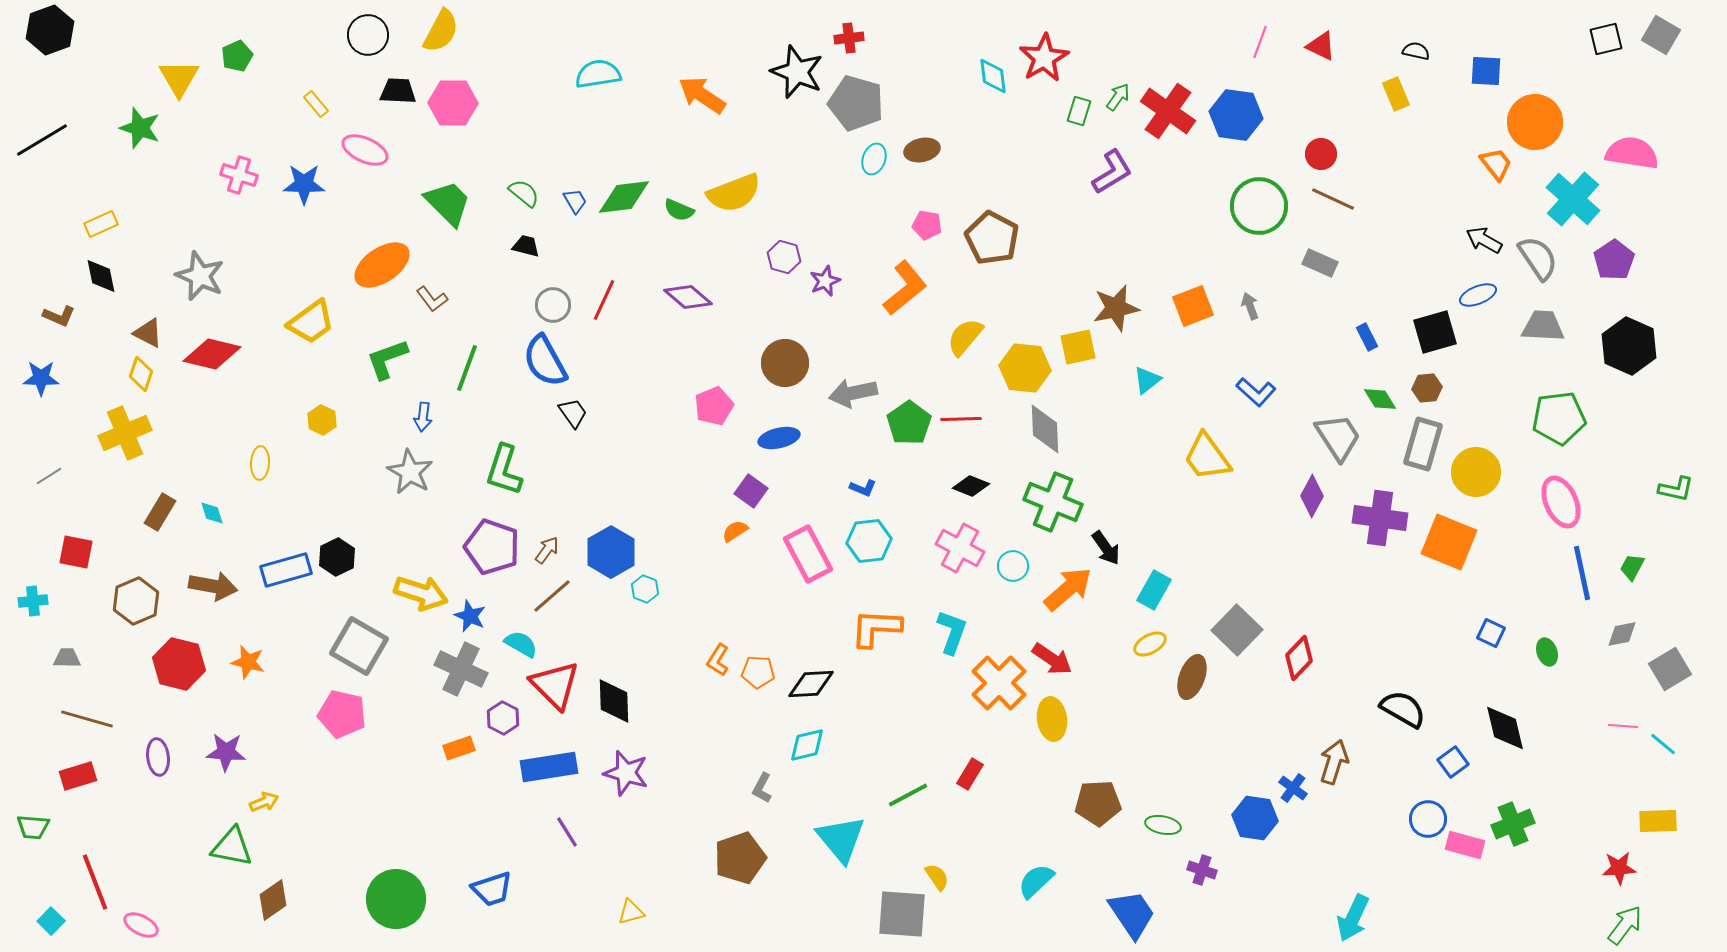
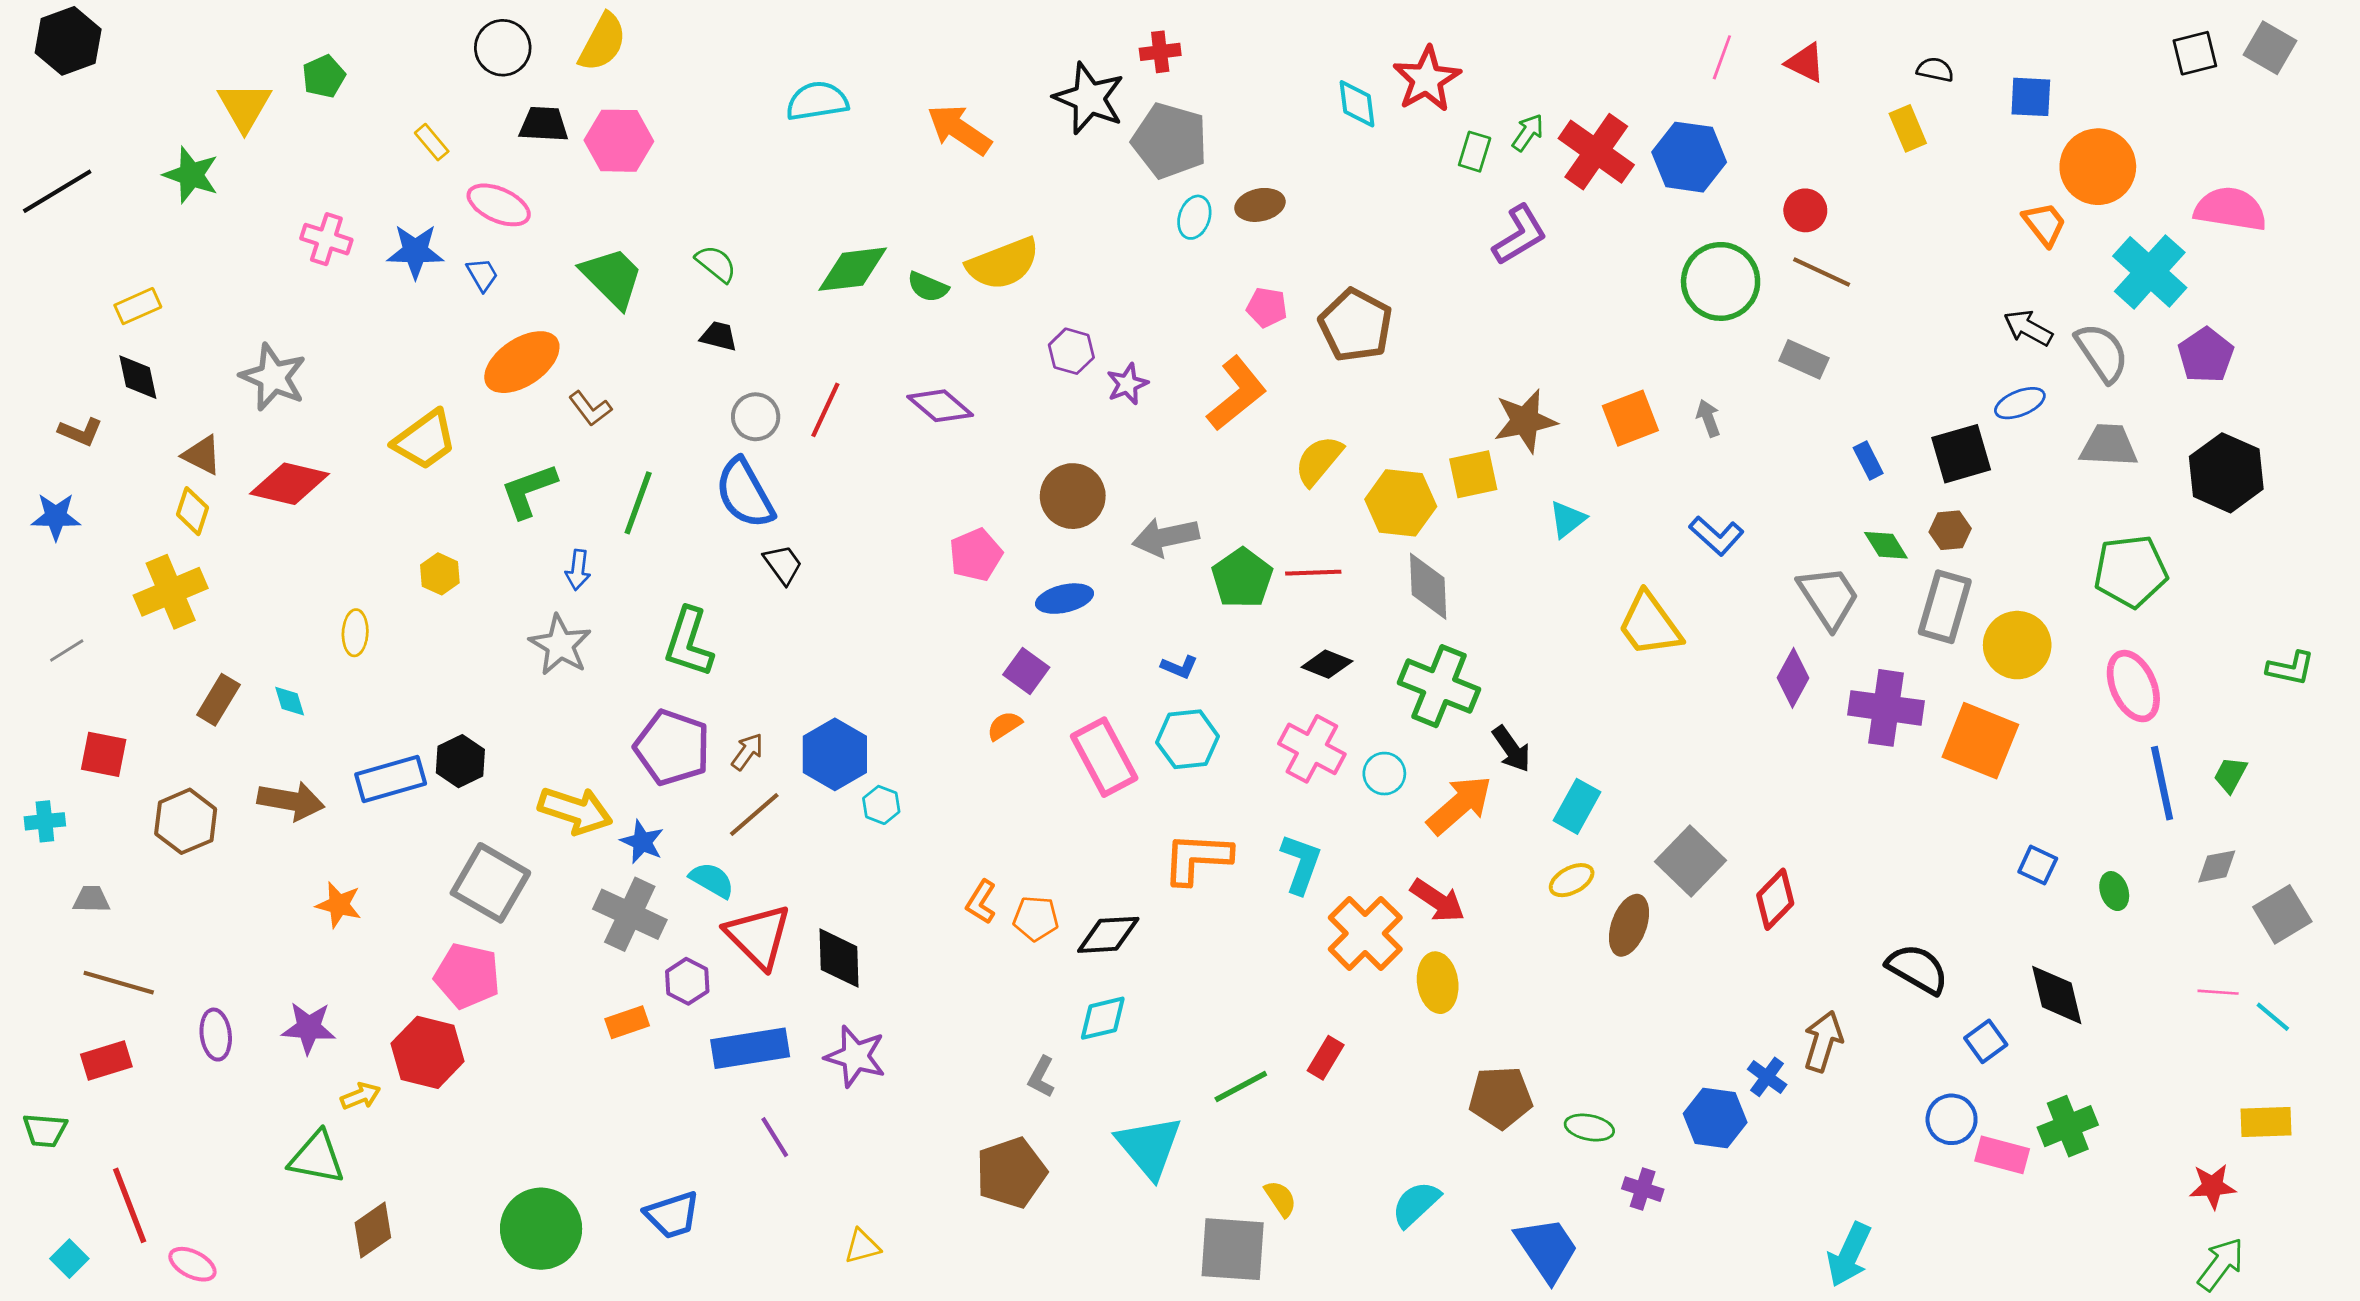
blue trapezoid: (575, 201) -> (482, 275), moved
red hexagon: (179, 664) -> (428, 1052), moved

